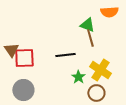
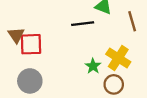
brown line: (90, 38) -> (132, 21), moved
black line: (65, 55) -> (83, 24), moved

